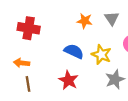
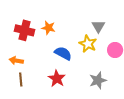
orange star: (85, 21) -> (48, 28), moved
yellow star: (101, 55) -> (88, 44), moved

